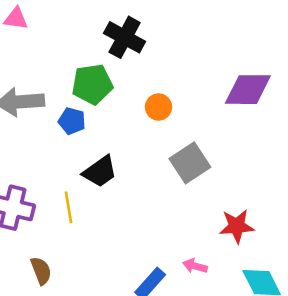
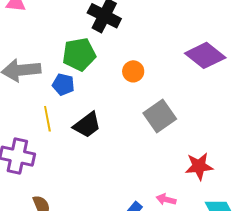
purple diamond: (248, 90) -> (205, 55), turned 39
yellow line: (69, 207) -> (47, 119), moved

